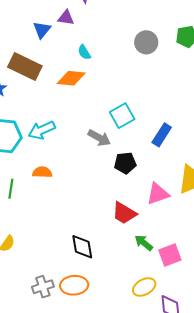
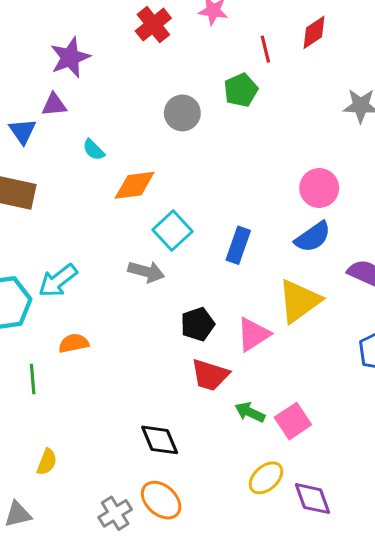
orange diamond: (71, 78) -> (135, 185), moved
black pentagon: (125, 163) -> (198, 324), moved
orange ellipse: (74, 285) -> (161, 500), turned 60

